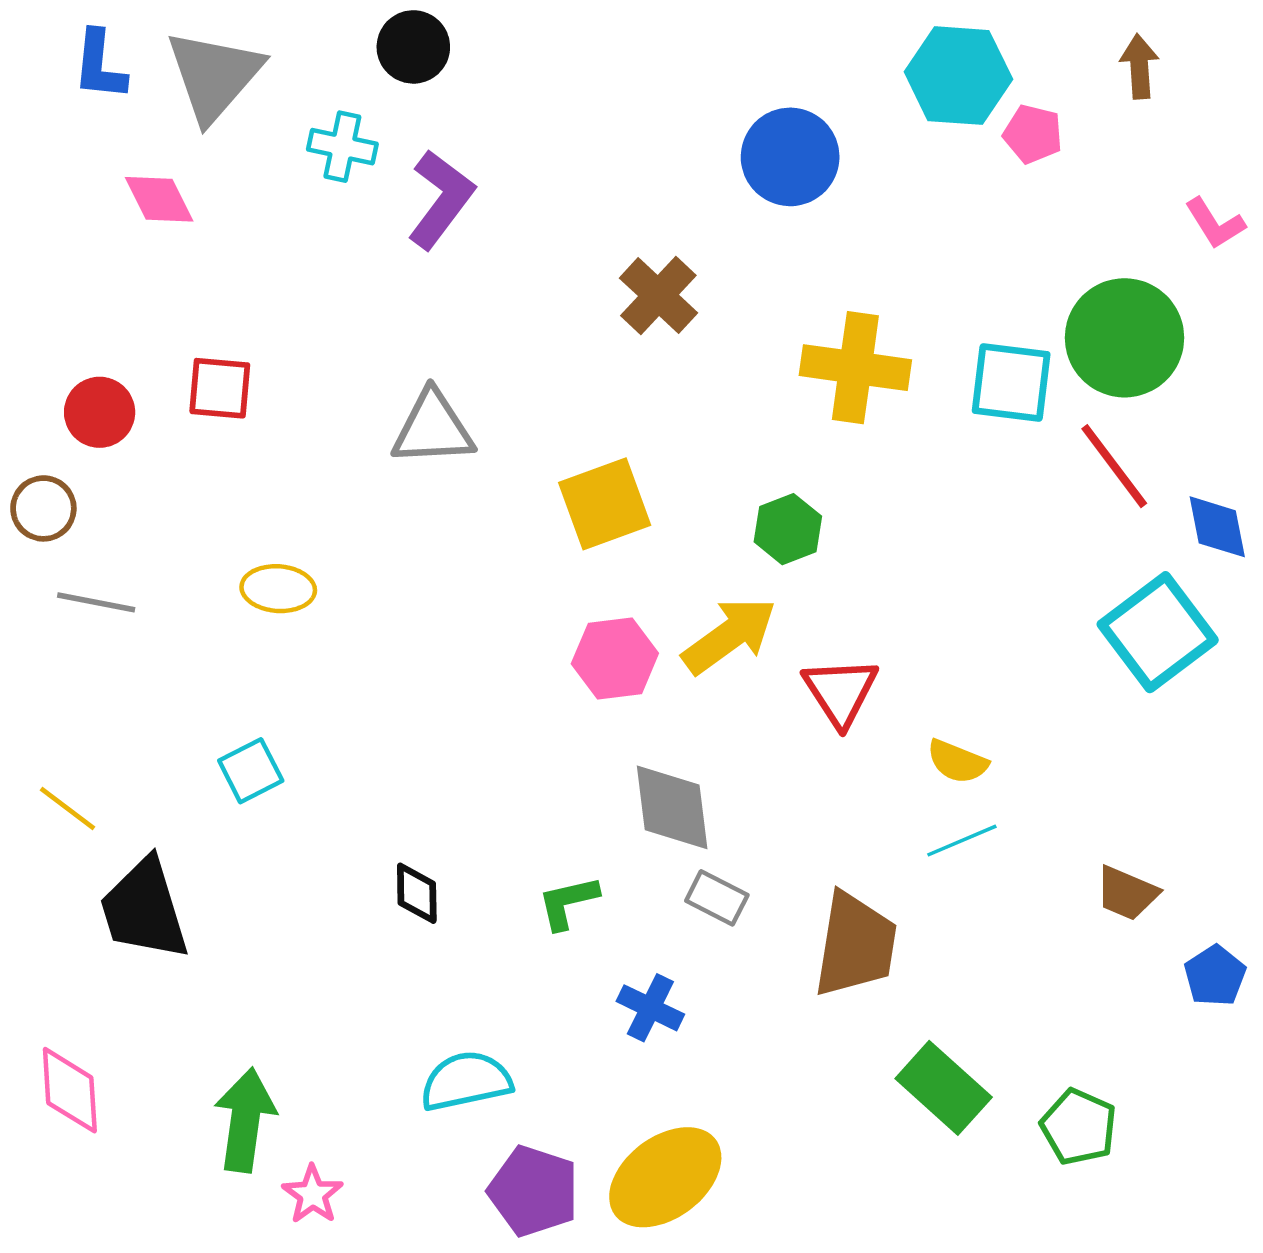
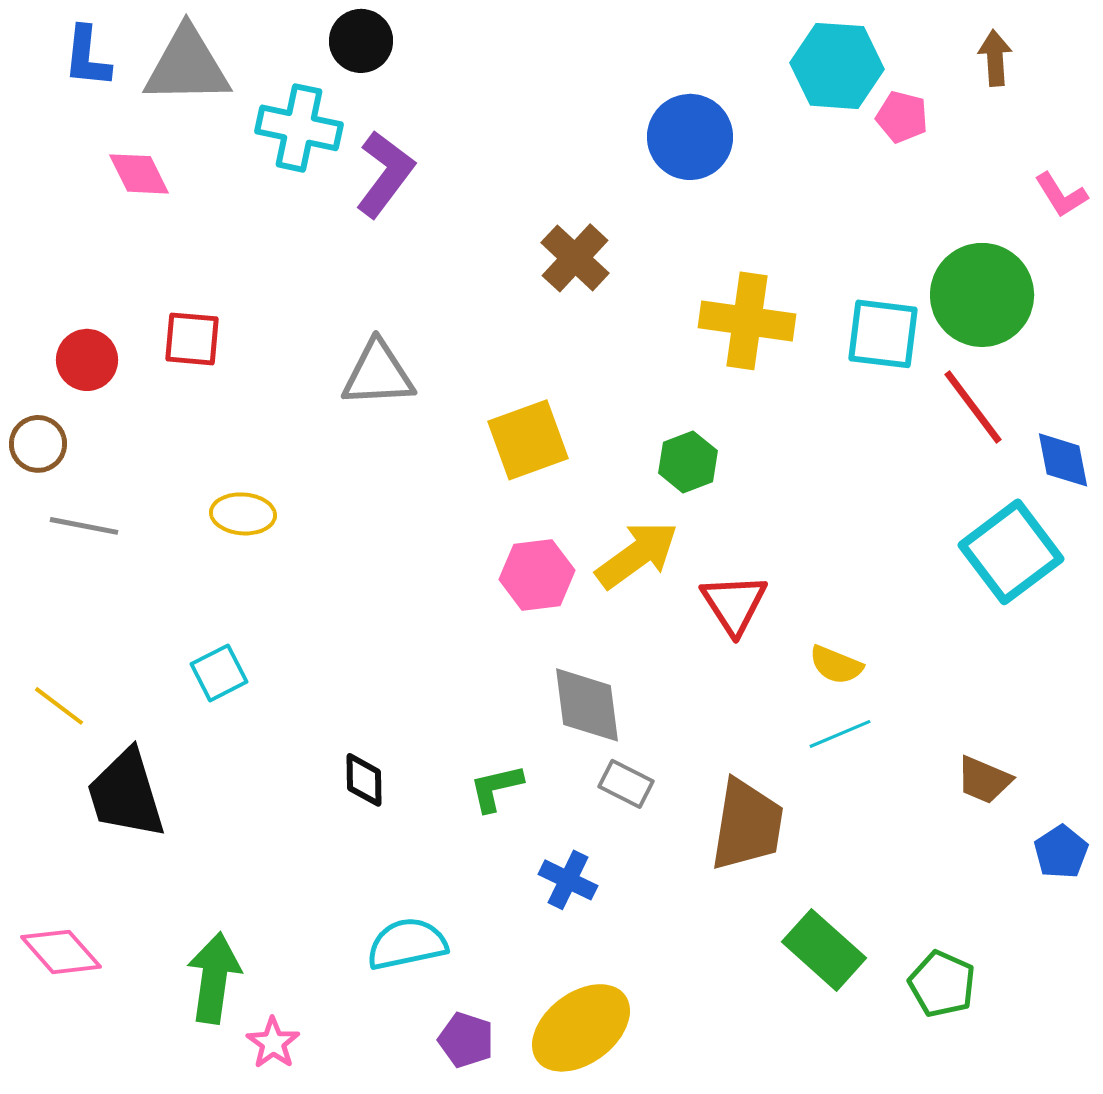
gray triangle: (214, 76) -> (187, 66), turned 48
cyan cross: (342, 147) -> (299, 128), size x1.4
pink diamond: (70, 1090) -> (61, 952), turned -38
purple pentagon: (534, 1191) -> (466, 1040), size x0.7

